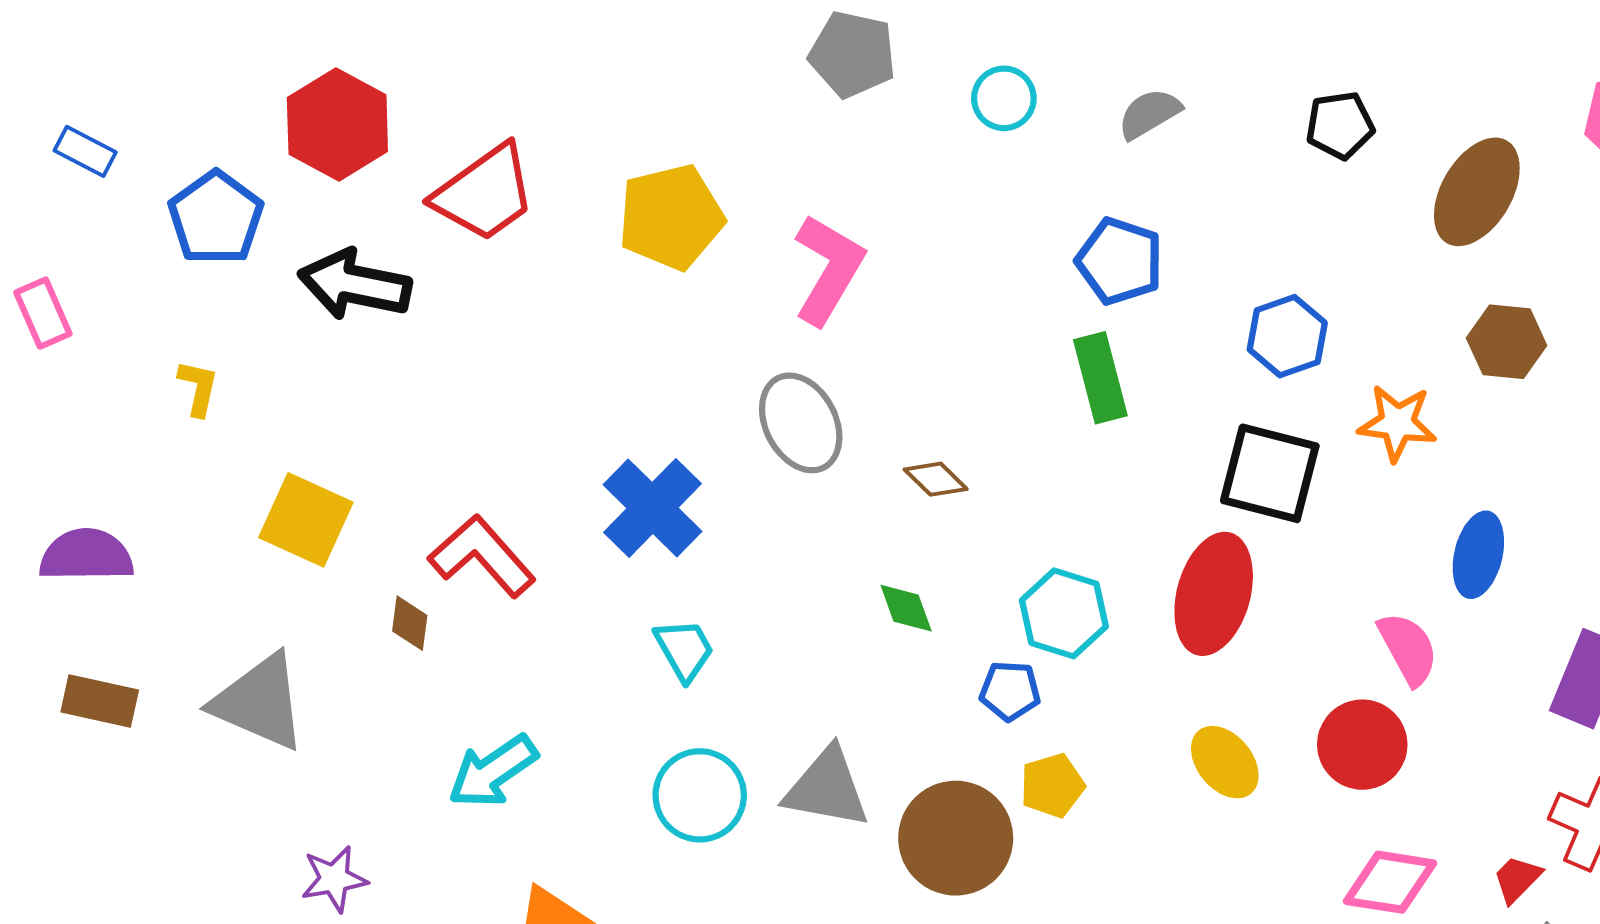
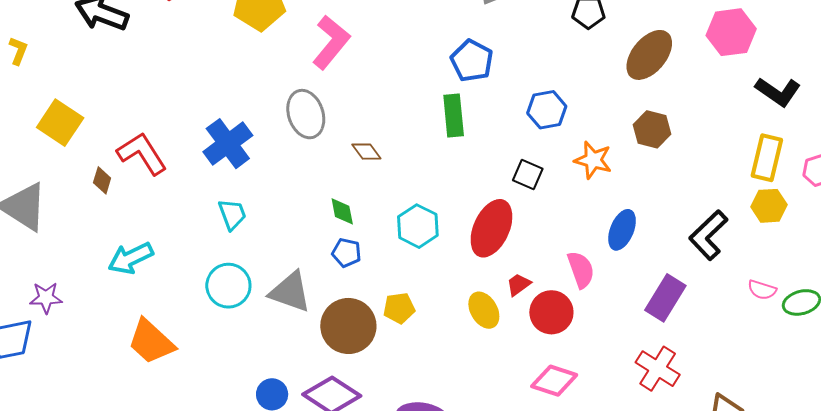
black square: (1270, 473) -> (528, 175), size x0.6
blue pentagon: (1010, 691) -> (346, 253), moved
red trapezoid: (1517, 879) -> (519, 285), moved

